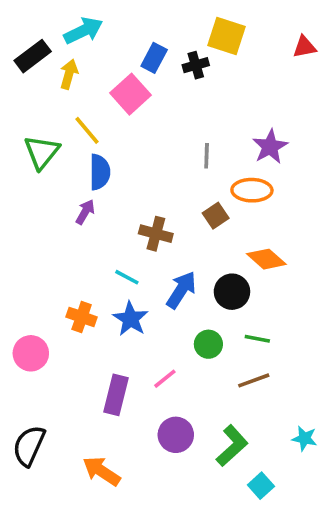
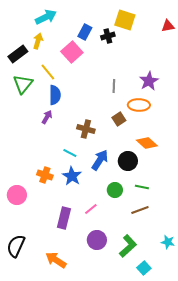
black rectangle: (33, 56) -> (18, 54), moved

